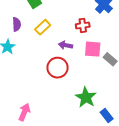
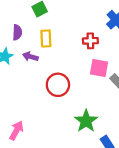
yellow rectangle: (43, 27) -> (46, 38), turned -56
purple arrow: (66, 45) -> (30, 57), moved

